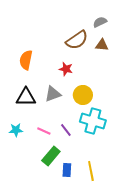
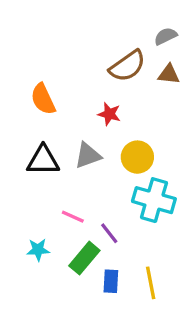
orange semicircle: (26, 60) -> (43, 99), turned -36
cyan star: (16, 130) -> (38, 250), moved
purple line: (66, 130) -> (109, 233), moved

